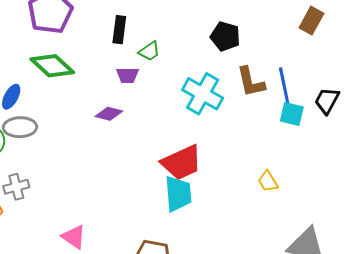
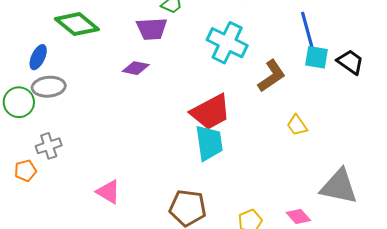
purple trapezoid: (127, 75) -> (152, 29), size x1.4
brown L-shape: (251, 82) -> (271, 76), moved, turned -108
black trapezoid: (327, 101) -> (350, 62), moved, turned 100

